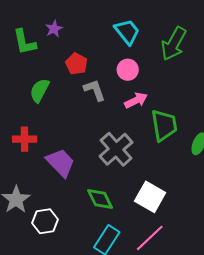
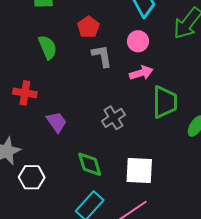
green semicircle: (40, 90) -> (48, 47), turned 120
gray cross: (116, 149) -> (113, 118), size x0.7
purple trapezoid: (61, 163) -> (57, 122), size x0.7
white square: (150, 197) -> (139, 170), turned -36

